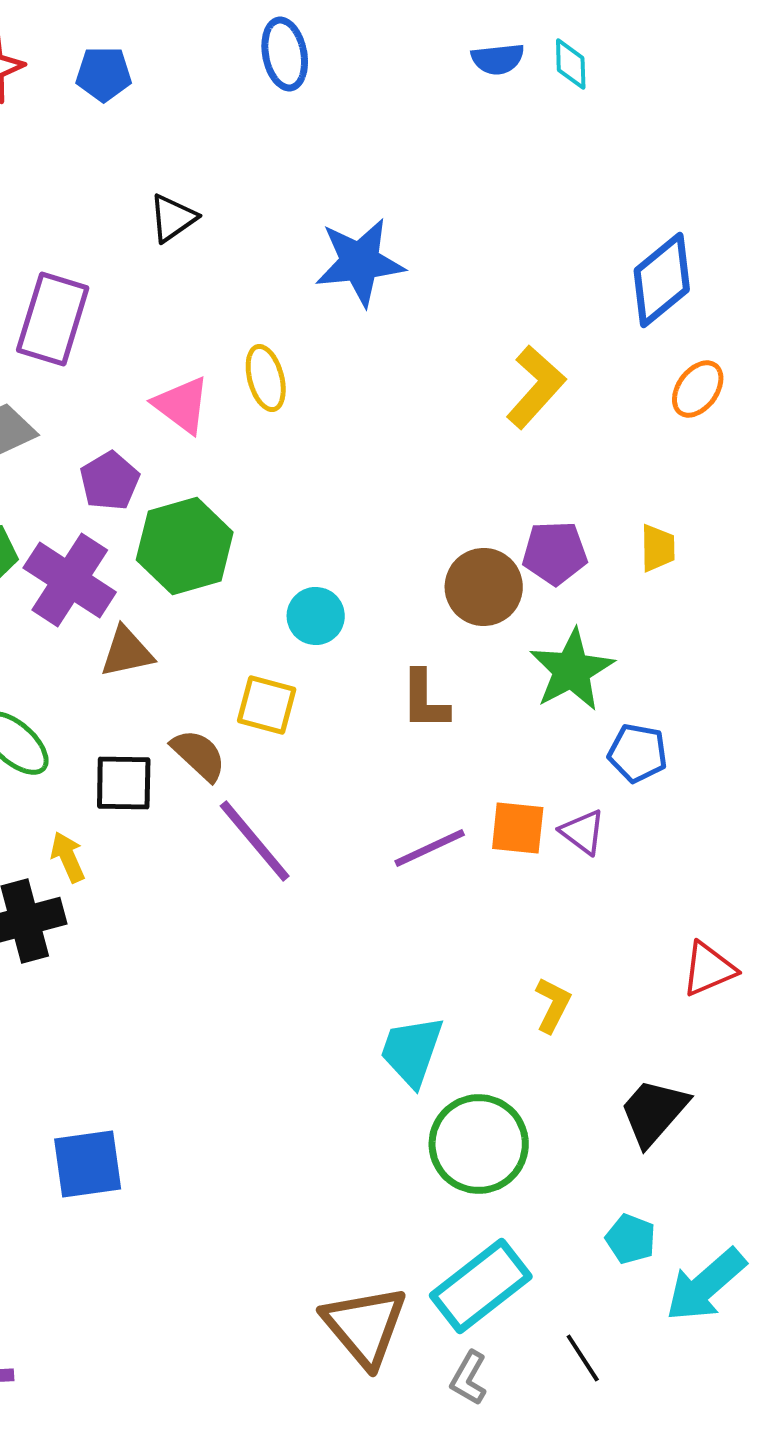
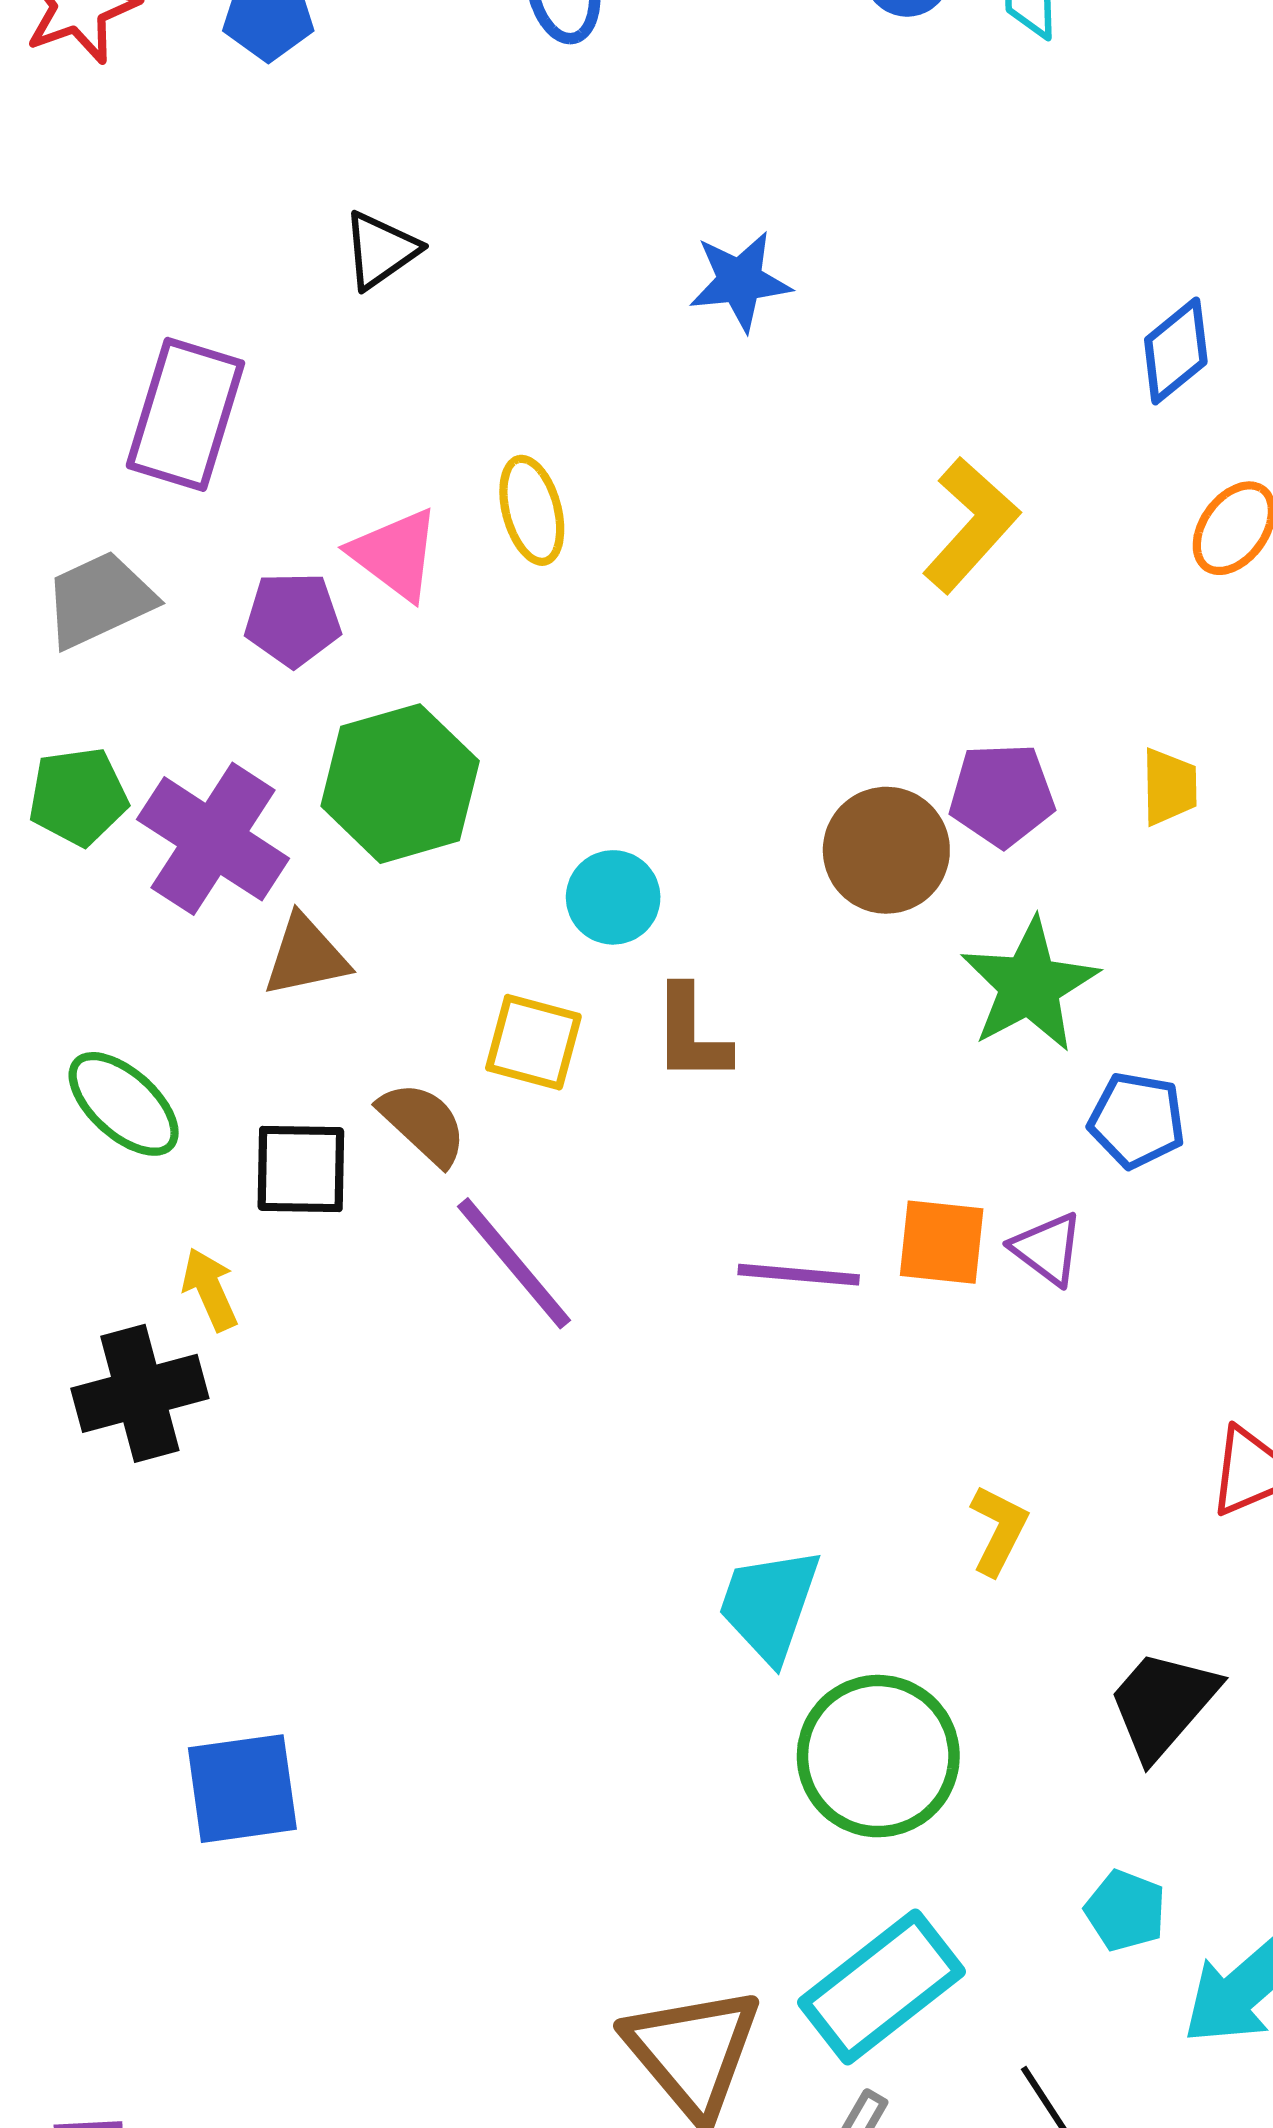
blue star: (360, 262) -> (740, 281), moved, size x0.7
blue diamond: (662, 280) -> (1176, 351), size x0.7
purple pentagon: (110, 481) -> (293, 619), moved, turned 30
brown L-shape: (425, 700) -> (691, 1034), moved
purple line: (430, 848) -> (799, 1275), turned 30

